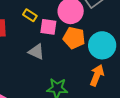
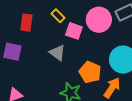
orange pentagon: (74, 38) -> (90, 72), moved

